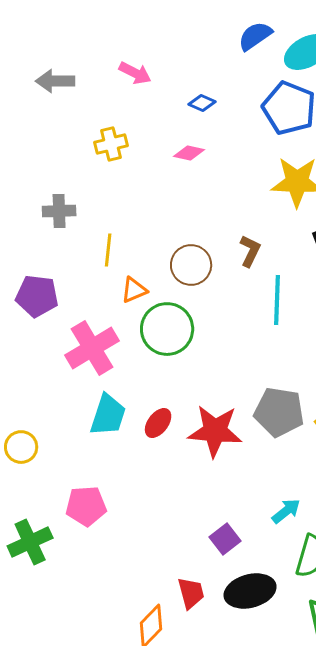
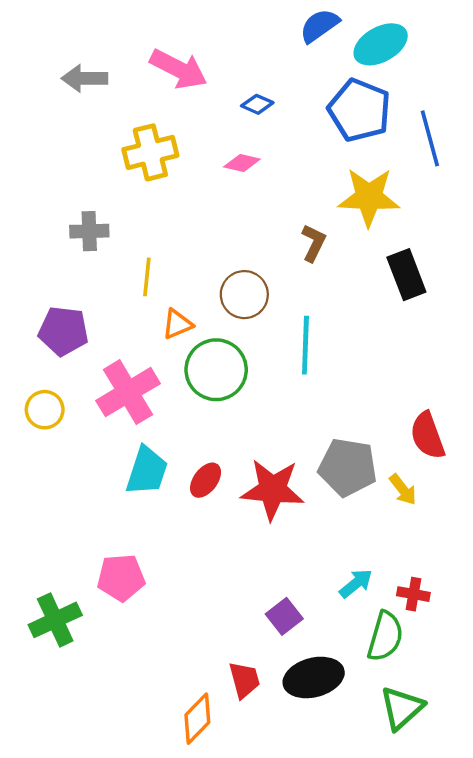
pink arrow: (135, 73) -> (179, 69), size x1.5
yellow cross: (111, 144) -> (150, 152), size x1.4
brown L-shape: (250, 251) -> (314, 243), moved
cyan line: (277, 300) -> (305, 345), moved
yellow circle: (21, 447) -> (45, 410), moved

